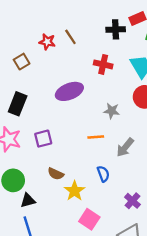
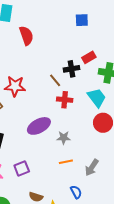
brown line: (70, 37) -> (55, 80), moved
red star: (47, 42) -> (15, 86), size x1.5
gray star: (112, 111) -> (64, 138), moved

